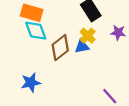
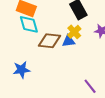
brown diamond: (60, 48) -> (49, 41), turned 40

